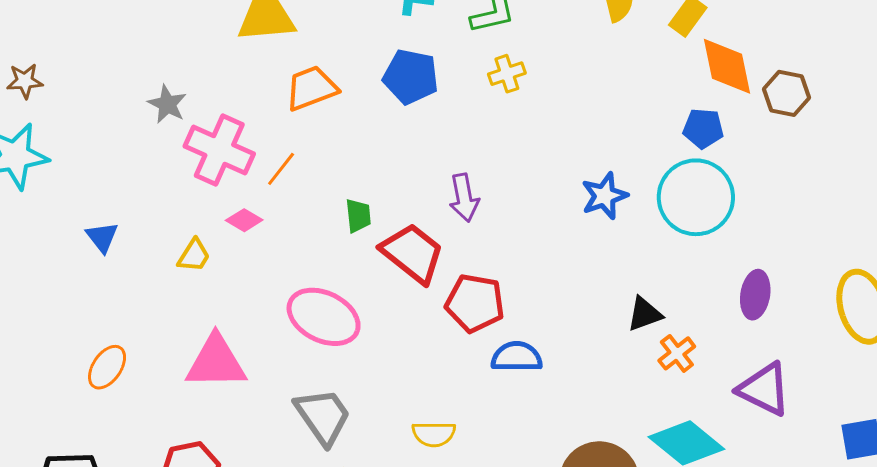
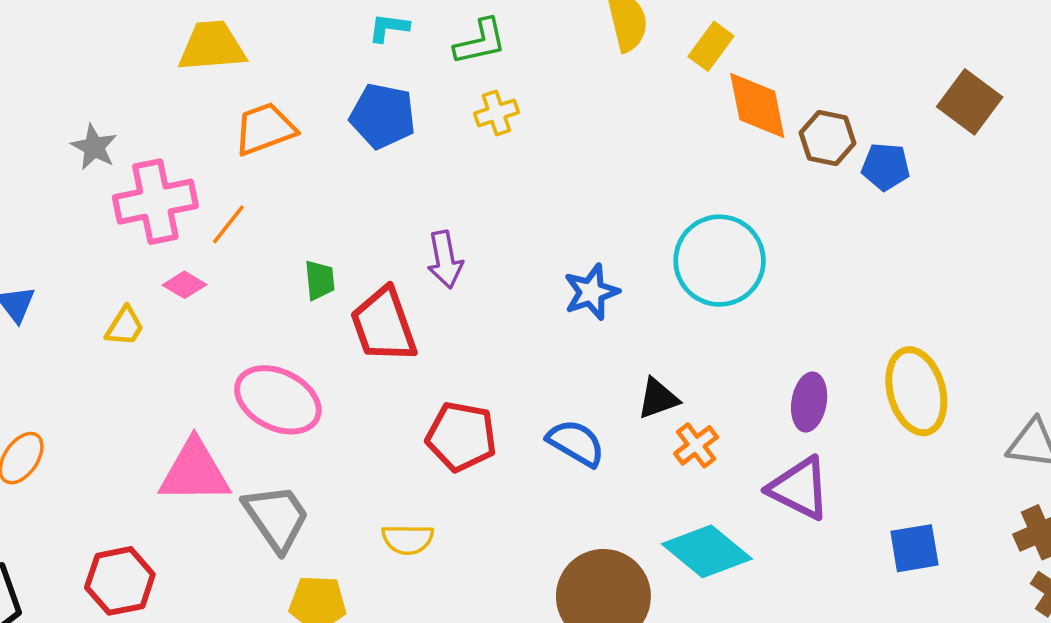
blue pentagon: (703, 128) -> (886, 167), moved
pink cross: (219, 150) -> (155, 202), turned -36
blue star: (604, 196) -> (591, 292), moved
red trapezoid: (413, 253) -> (384, 325), turned -148
purple ellipse: (755, 295) -> (809, 402), moved
red pentagon: (475, 303) -> (461, 436), moved
blue semicircle: (517, 357) -> (576, 443), moved, turned 30
pink triangle: (216, 362) -> (194, 472), moved

